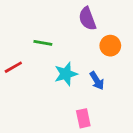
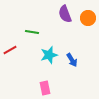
orange circle: (110, 46) -> (88, 18), moved
pink rectangle: (83, 118) -> (45, 88), moved

